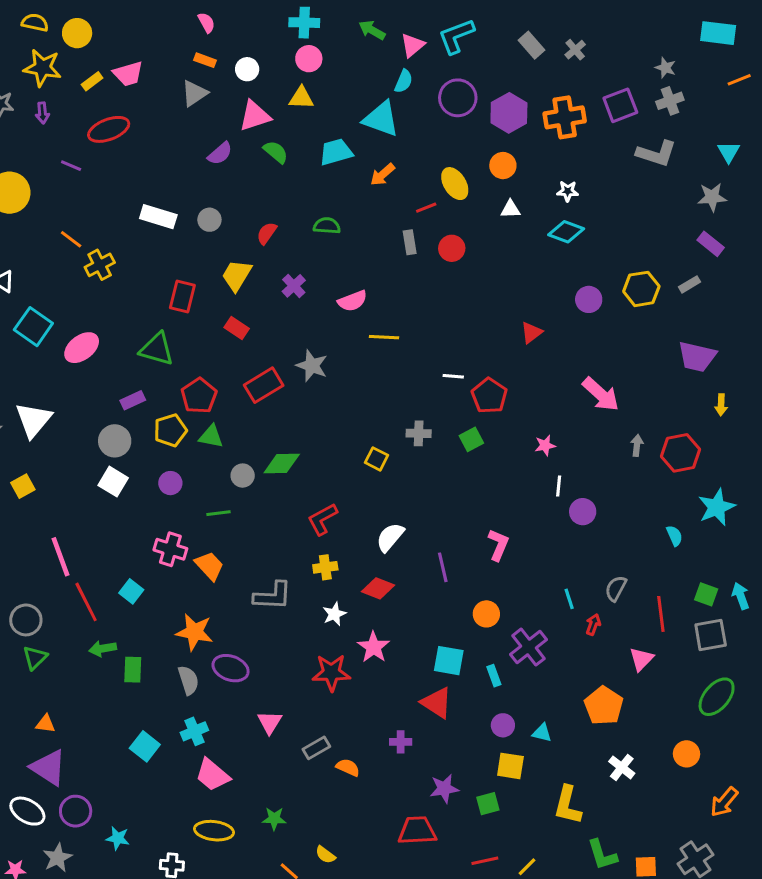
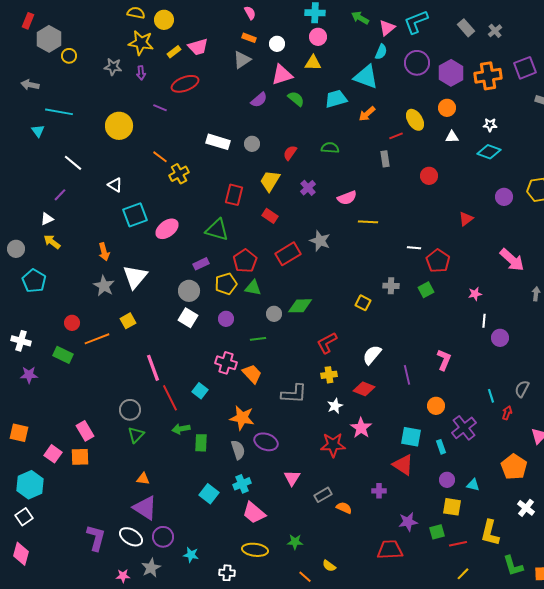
red circle: (452, 248) -> (429, 176), moved
cyan square: (33, 327) -> (135, 215), turned 35
red line: (485, 861) -> (458, 544), moved

